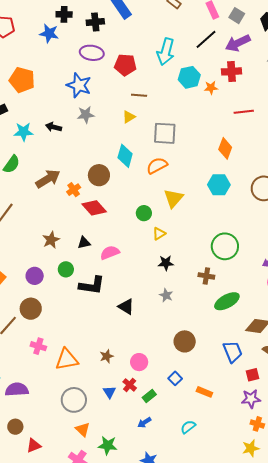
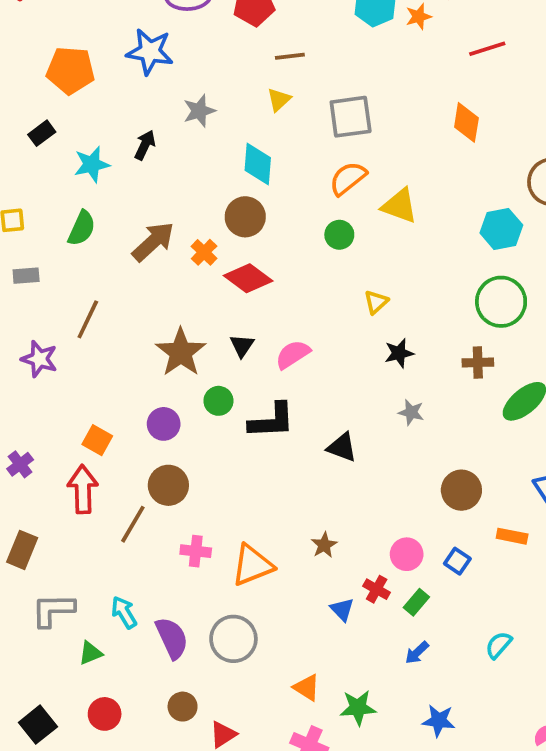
blue star: (79, 85) -> (150, 52), moved
black arrow: (54, 127) -> (145, 145), turned 112
cyan diamond: (125, 156) -> (258, 164), moved
cyan hexagon: (219, 185) -> (501, 229), moved
yellow triangle: (173, 198) -> (400, 206), moved, turned -40
green circle: (144, 213) -> (339, 235), moved
brown star: (51, 240) -> (181, 352), size x1.5
black triangle: (84, 243) -> (242, 346), turned -32
pink circle: (139, 362) -> (407, 554), moved
purple semicircle: (17, 389) -> (172, 638), turned 80
orange rectangle: (204, 392) -> (512, 536), moved
gray circle: (74, 400) -> (233, 639), moved

